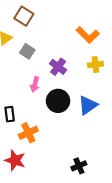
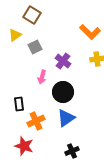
gray square: (27, 51) -> (35, 47), turned 32
blue triangle: (88, 105) -> (66, 118), moved
black cross: (79, 166) -> (72, 151), moved

